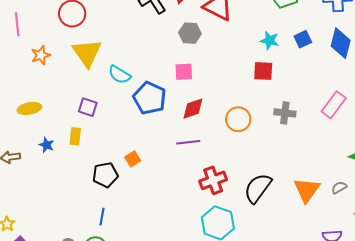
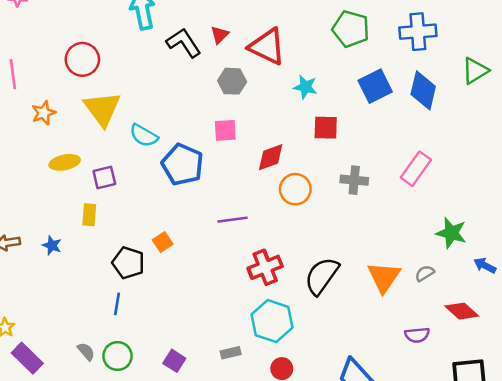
blue square: (303, 39) -> (375, 86), size x1.5
cyan star: (270, 41) -> (305, 87), moved
purple square: (88, 107) -> (104, 178), turned -30
yellow ellipse: (29, 108) -> (65, 162), moved
red diamond: (193, 109) -> (271, 157), moved
blue star: (47, 145) -> (52, 245), moved
black pentagon: (105, 175) -> (128, 263), turned 30
blue line: (102, 217) -> (117, 304), moved

